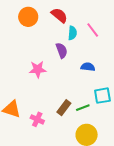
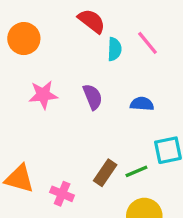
orange circle: (28, 17) -> (24, 39), moved
purple semicircle: (62, 50) -> (93, 97), moved
pink star: (38, 69) -> (43, 95), moved

